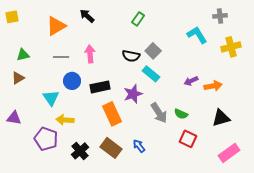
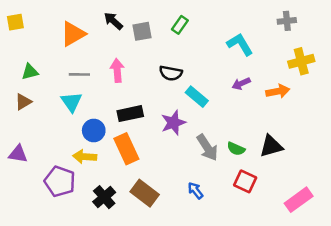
cyan L-shape: (197, 35) -> (240, 44), moved
gray square: (153, 51) -> (142, 31), moved, turned 35
blue circle: (72, 81) -> (94, 131), moved
purple arrow: (191, 81) -> (241, 84), moved
orange arrow: (213, 86) -> (278, 91), moved
cyan triangle: (51, 98) -> (72, 102), moved
orange rectangle: (112, 114) -> (126, 149), moved
black triangle: (221, 118) -> (271, 146), moved
blue arrow: (139, 146) -> (196, 191), moved

